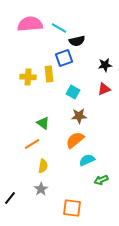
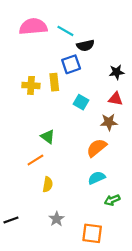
red triangle: (104, 89) -> (115, 99), turned 32
brown star: (79, 116) -> (109, 122), moved
orange semicircle: (75, 140) -> (97, 148), moved
gray star: (41, 189) -> (57, 219), moved
black line: (10, 198) -> (11, 220), turned 32
orange square: (72, 208) -> (92, 233), moved

